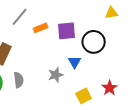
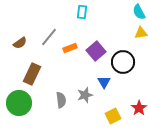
purple square: (67, 31) -> (96, 51), turned -36
gray semicircle: (19, 80) -> (61, 100), moved

